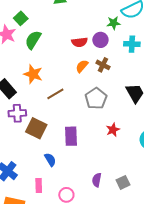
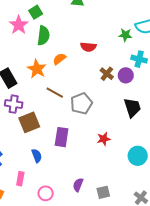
green semicircle: (33, 40) -> (43, 36), turned 144
purple circle: (100, 40) -> (126, 75), moved
orange semicircle: (82, 66) -> (59, 59), moved
brown line: (55, 94) -> (55, 93), turned 48
gray pentagon: (96, 99) -> (81, 103), moved
brown square: (36, 128) -> (29, 122), turned 30

